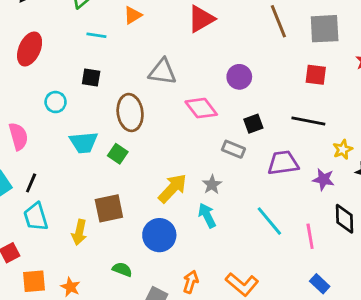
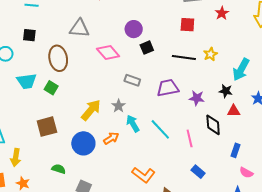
black square: (253, 124) -> (147, 48), moved
yellow star: (343, 149) -> (210, 54), moved
cyan arrow: (207, 215) -> (133, 123), moved
yellow arrow: (79, 232) -> (16, 157), moved
orange arrow: (191, 282) -> (111, 138), moved, turned 42

